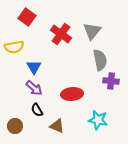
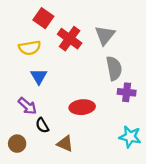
red square: (27, 17) -> (43, 18), moved
yellow semicircle: (14, 47) -> (30, 48), moved
purple arrow: (34, 88) -> (27, 106), moved
cyan star: (98, 120) -> (130, 137), moved

